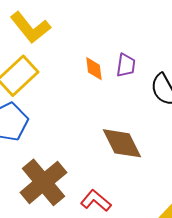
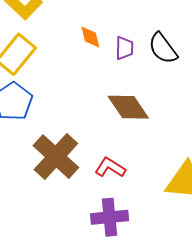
purple trapezoid: (126, 65) -> (124, 48), moved

